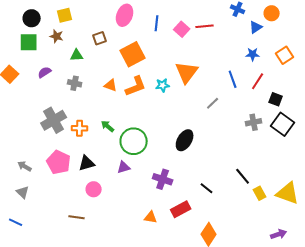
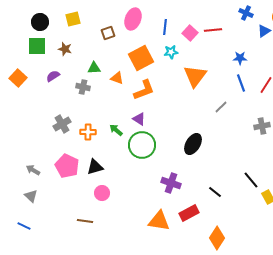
brown star: (57, 36) -> (65, 49), moved
brown square: (100, 38) -> (108, 33), moved
blue star: (253, 54) -> (240, 58), moved
green triangle: (77, 55) -> (94, 68), moved
orange triangle: (111, 85) -> (117, 78), moved
cyan star: (163, 85) -> (171, 52), moved
gray cross: (54, 120) -> (62, 124), size x0.7
purple triangle: (124, 167) -> (139, 119), moved, turned 48
orange triangle: (151, 217) -> (159, 221), size x1.6

